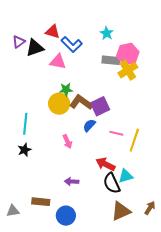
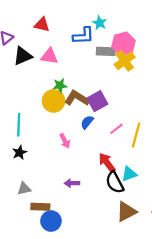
blue L-shape: (72, 44) -> (83, 36), moved, turned -45
black triangle: (35, 48) -> (23, 56), moved
pink line: (116, 133) -> (116, 129), turned -48
red arrow: (106, 164) -> (107, 163), turned 30
gray triangle: (13, 211) -> (24, 189), moved
blue circle: (66, 216) -> (51, 221), moved

